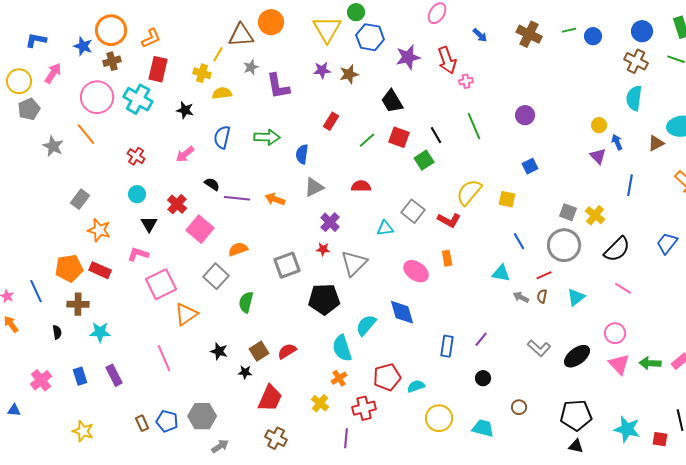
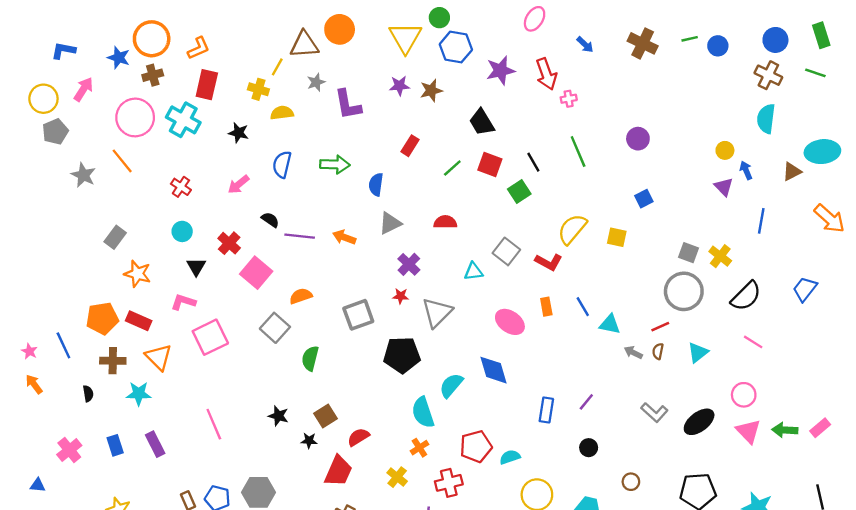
blue line: (519, 241) -> (583, 307), moved
orange triangle: (186, 314) -> (159, 357), moved, turned -40
red semicircle: (287, 351) -> (358, 437), moved

